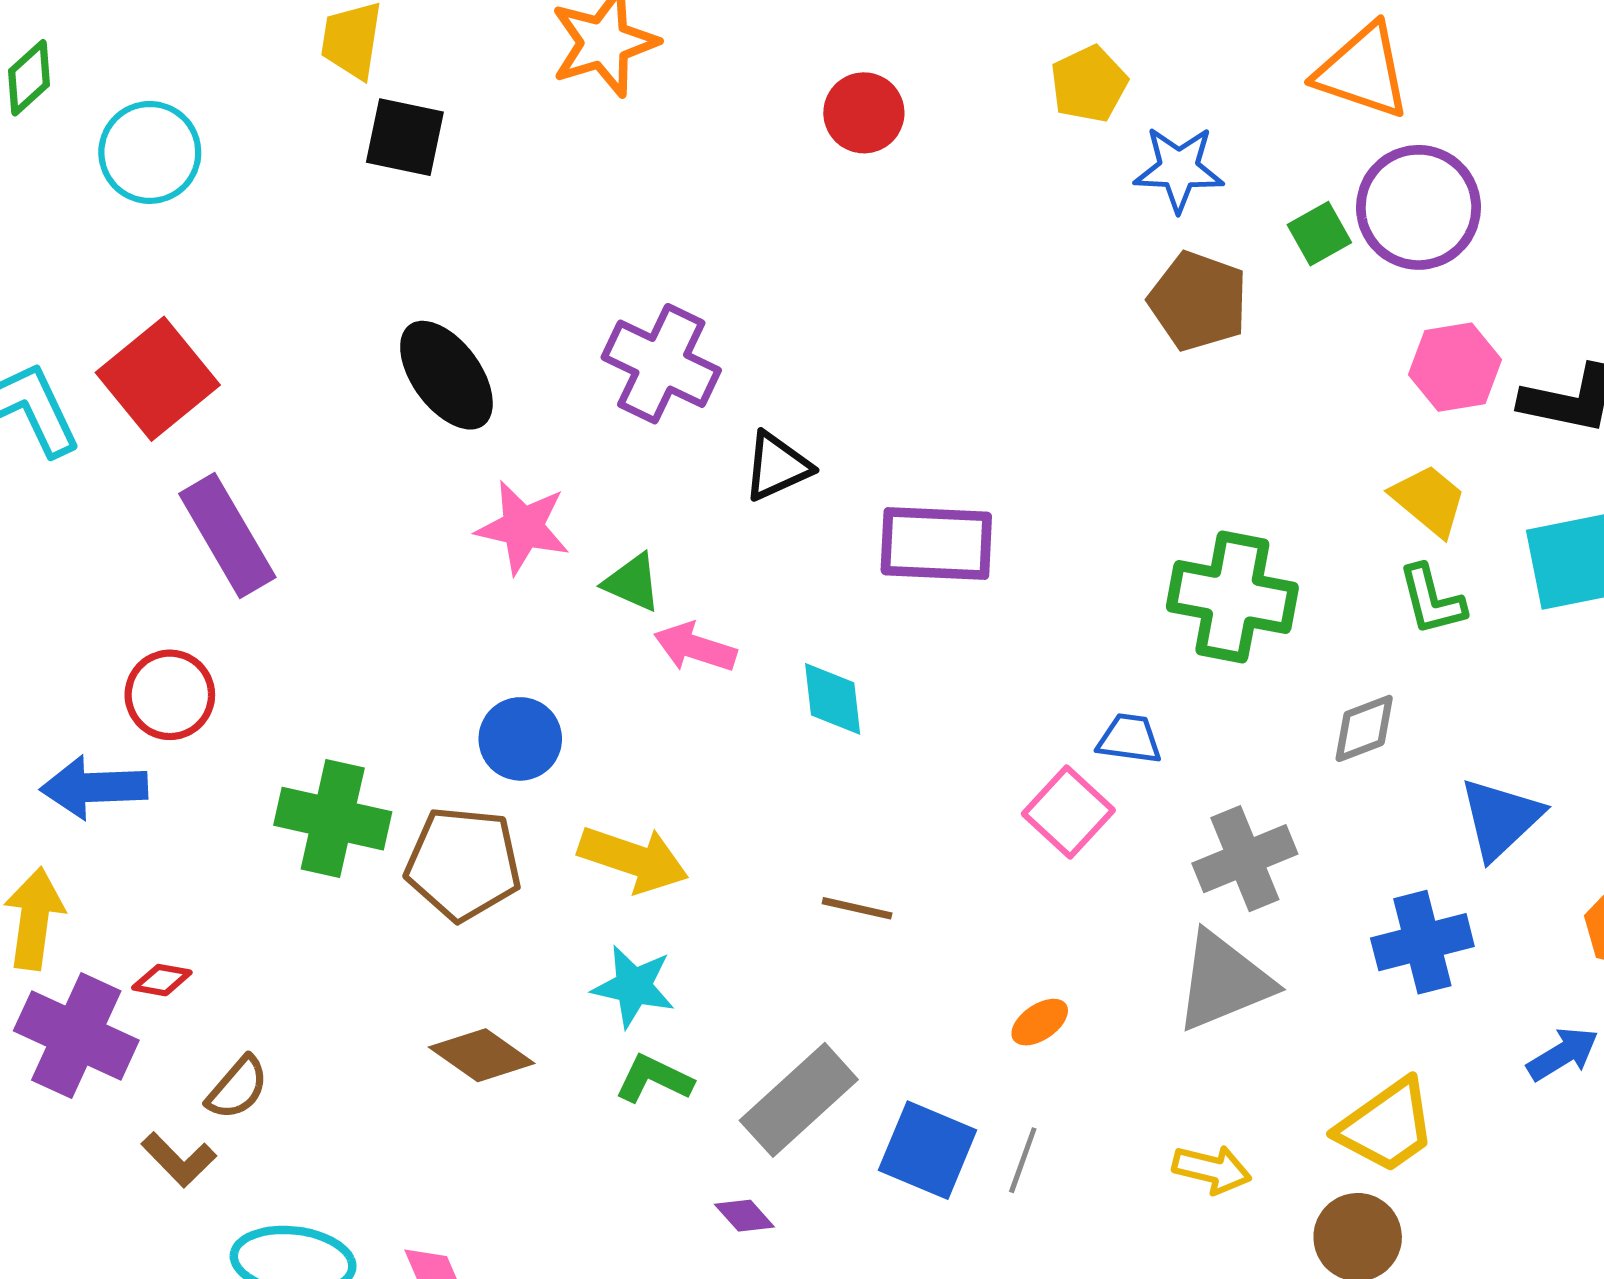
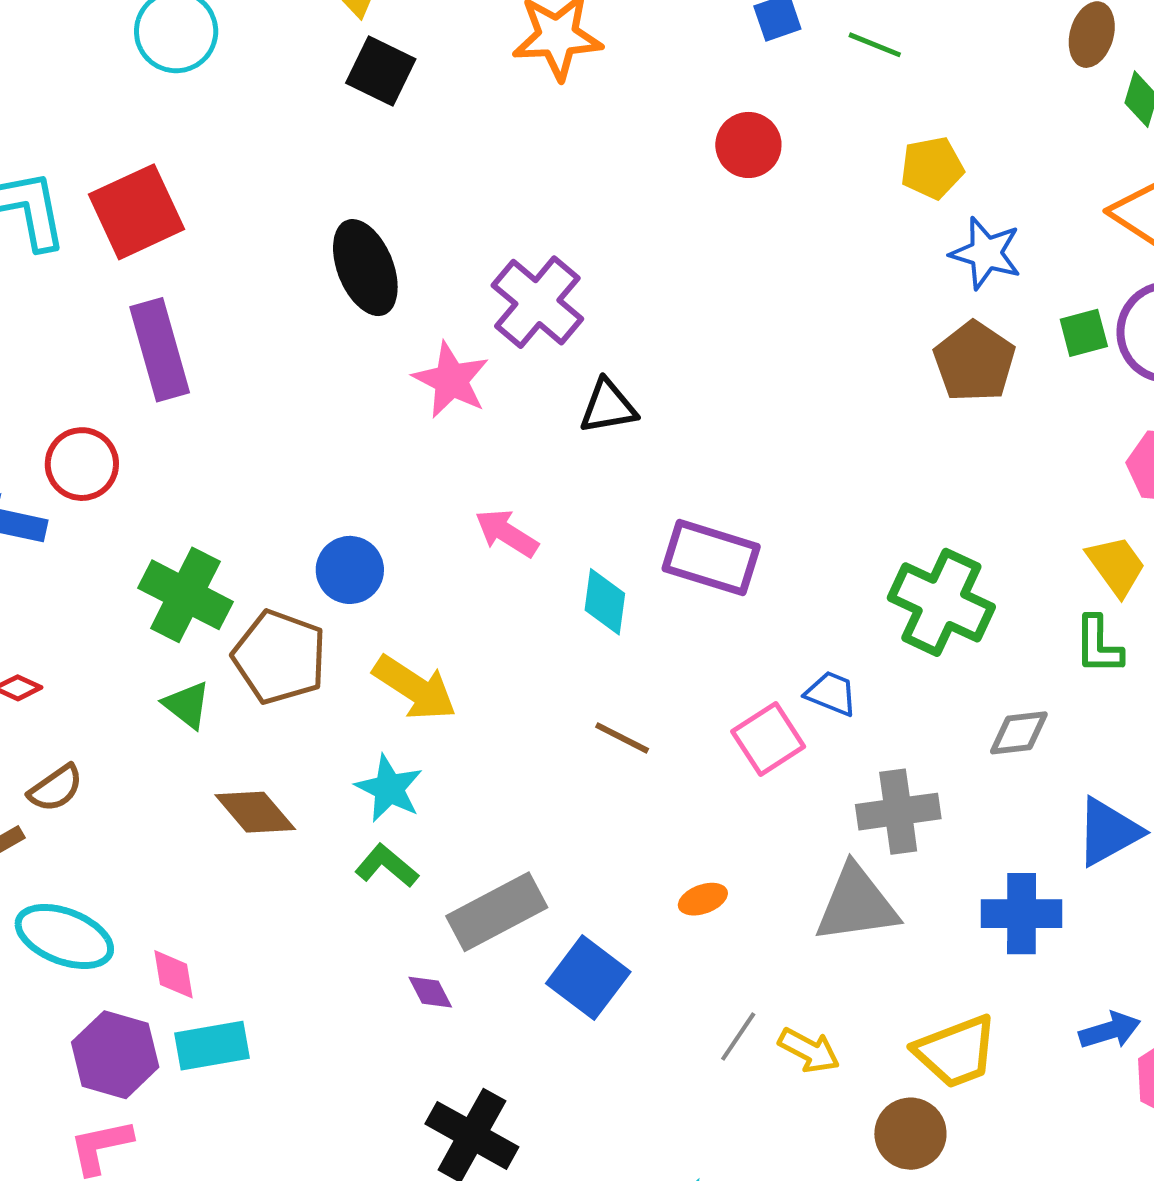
pink star: (523, 527) -> (451, 380), moved
purple rectangle: (936, 543) -> (711, 558), moved
green triangle: (632, 582) -> (187, 705), moved
brown line: (857, 908) -> (622, 738), moved
gray line: (1023, 1160) -> (738, 1037), moved

